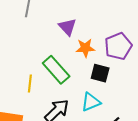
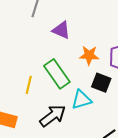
purple triangle: (67, 27) -> (61, 30), moved, turned -30
cyan triangle: (91, 102) -> (82, 100), moved

